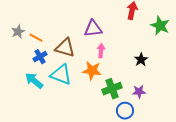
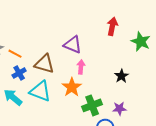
purple triangle: (93, 29) -> (73, 45), turned 30
orange star: (92, 71) -> (72, 87), turned 30

